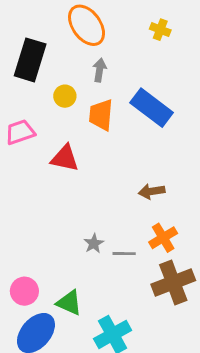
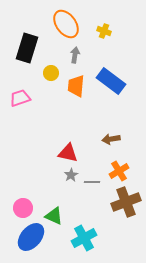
yellow cross: (160, 30) -> (104, 31), moved
red triangle: (65, 158) -> (68, 153), moved

